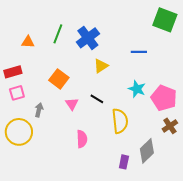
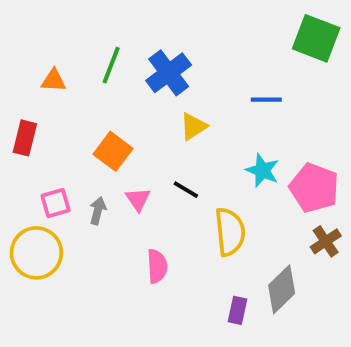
red rectangle: (13, 72) -> (25, 138), turned -60
pink square: (17, 93) -> (56, 203), moved
gray arrow: (39, 110) -> (98, 211), moved

